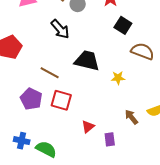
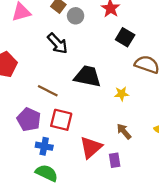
brown arrow: (131, 117) -> (124, 131), moved
red triangle: (88, 127) -> (91, 147), size x1.6
blue cross: (22, 141) -> (44, 146), moved

